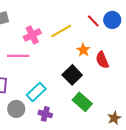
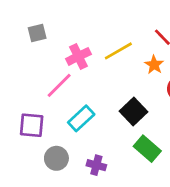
orange star: (83, 50) -> (154, 65), moved
pink line: (18, 56) -> (59, 85), turned -45
cyan rectangle: (36, 92) -> (81, 118), moved

